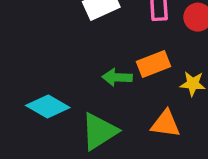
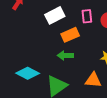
orange rectangle: (153, 64) -> (70, 35), moved

